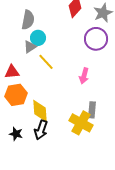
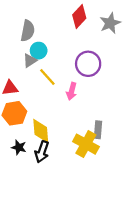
purple circle: (96, 39) -> (88, 64), moved
pink arrow: (84, 76) -> (72, 91), moved
black star: (16, 134) -> (19, 147), moved

